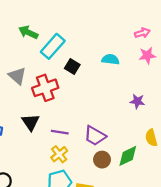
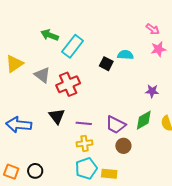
pink arrow: (142, 33) -> (153, 29), turned 56
black square: (72, 67) -> (106, 64), moved
yellow cross: (59, 154) -> (85, 143), turned 35
green diamond: (128, 156) -> (144, 120), moved

